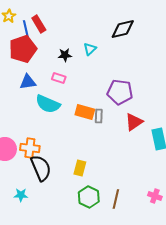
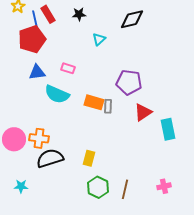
black star: (65, 55) -> (79, 14), moved
black semicircle: (41, 168) -> (50, 158), turned -84
cyan star: (21, 195) -> (21, 186), moved
pink cross: (155, 196) -> (164, 186), turned -32

